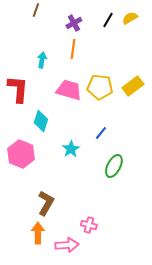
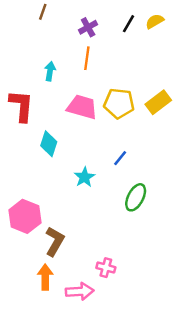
pink hexagon: (21, 154) -> (25, 216), moved

